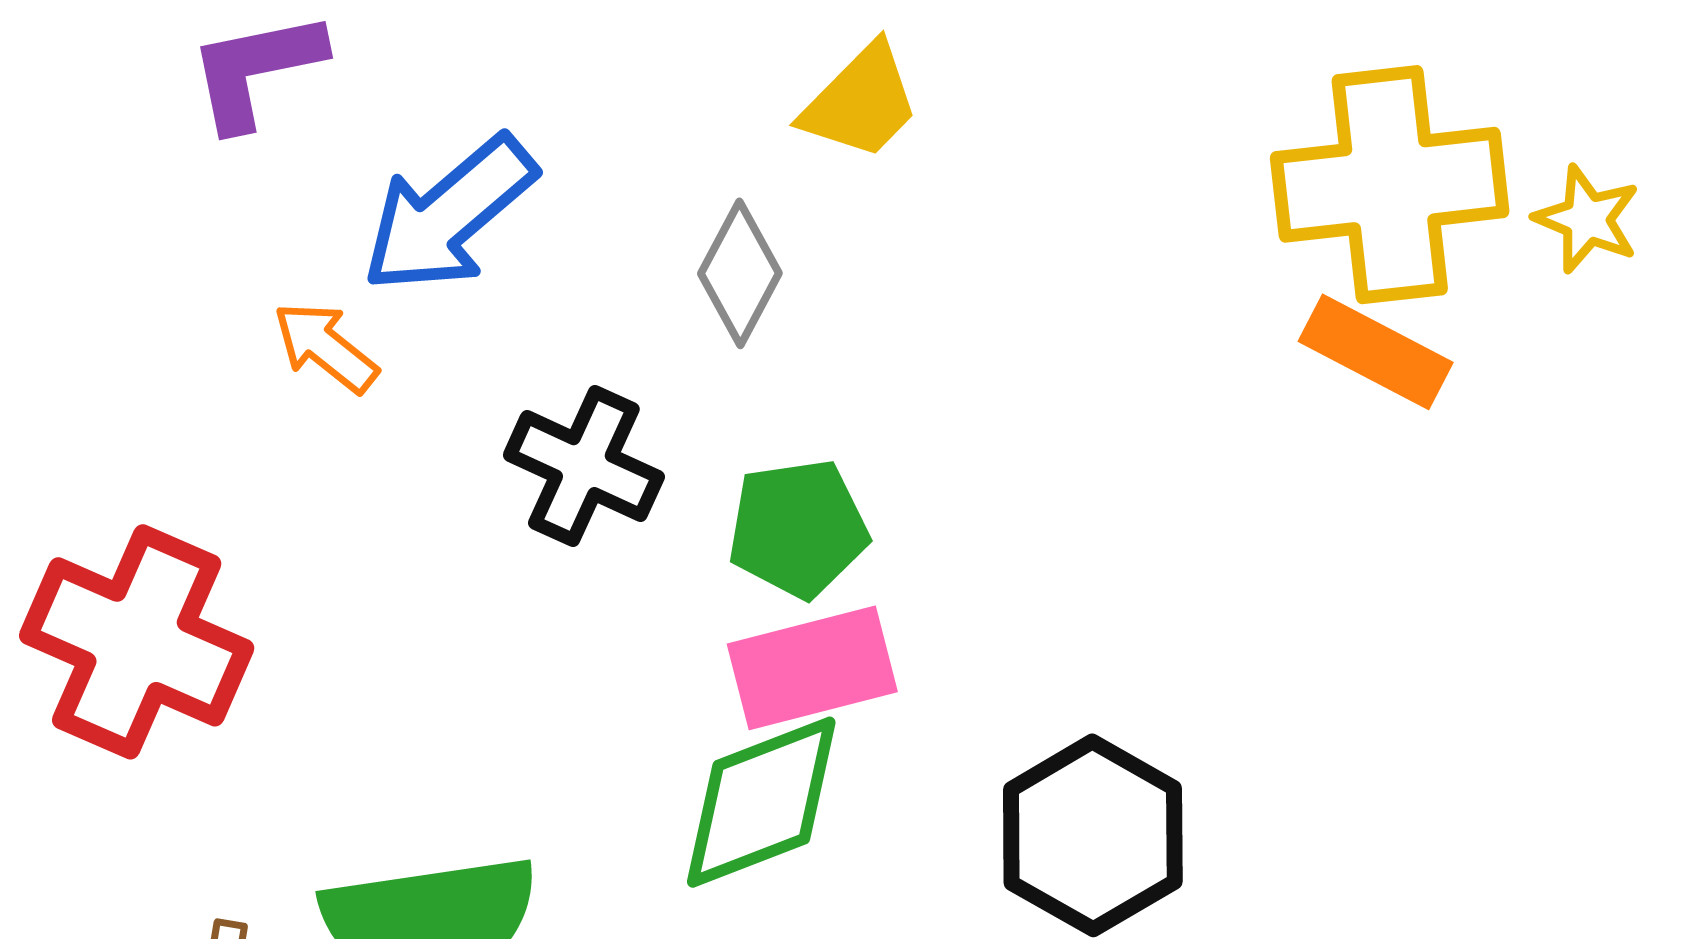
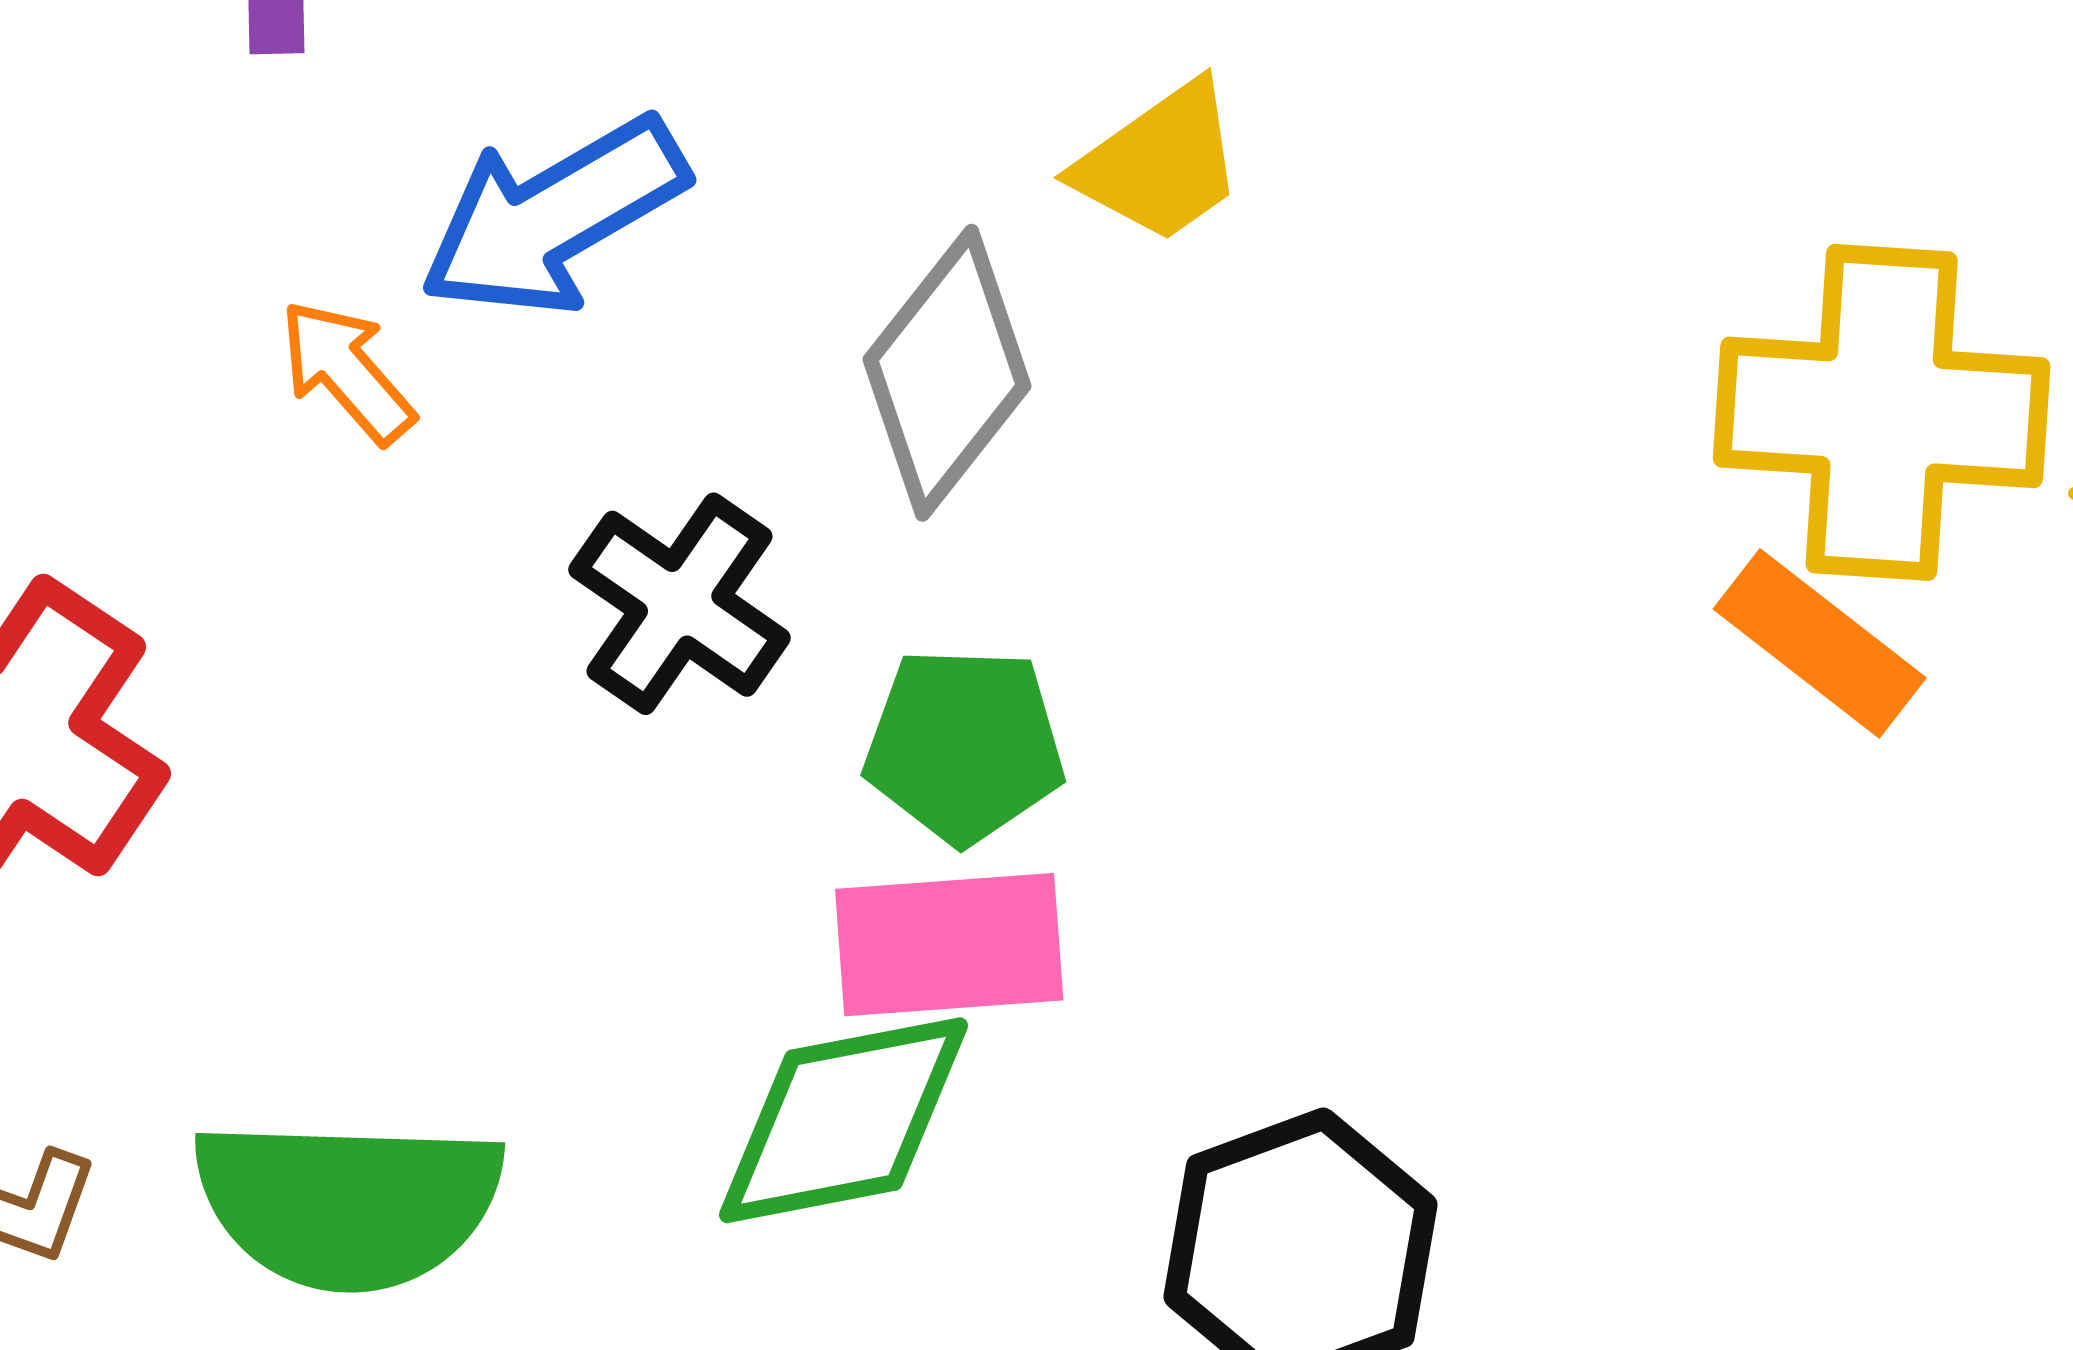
gray diamond: (740, 273) -> (947, 373), size x1.4

